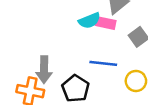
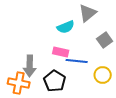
pink rectangle: (106, 23) -> (61, 52), moved

